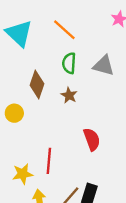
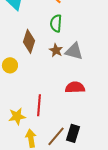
gray triangle: (104, 66) -> (74, 51), moved
red semicircle: (92, 139) -> (75, 87), turned -72

